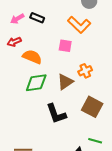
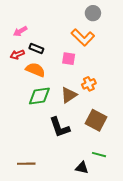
black rectangle: (37, 18) -> (36, 48), moved

